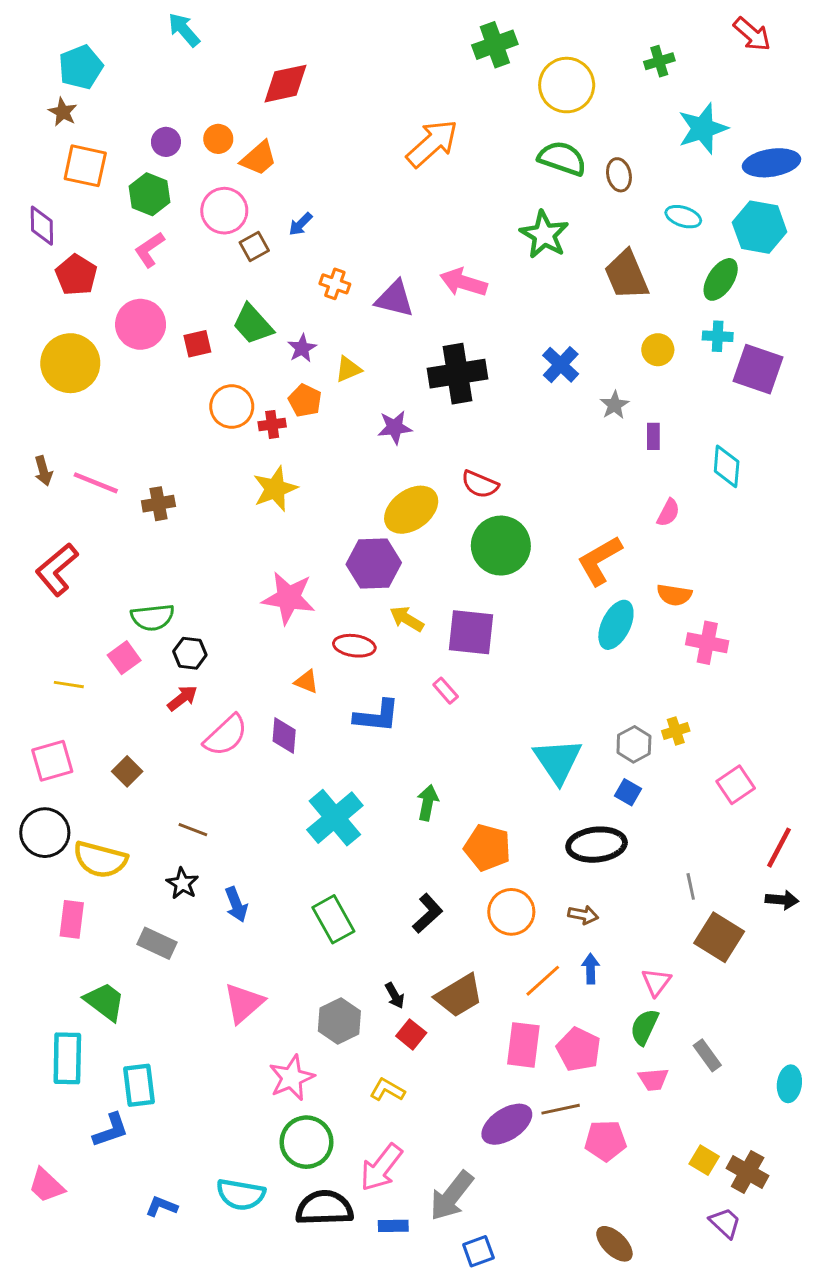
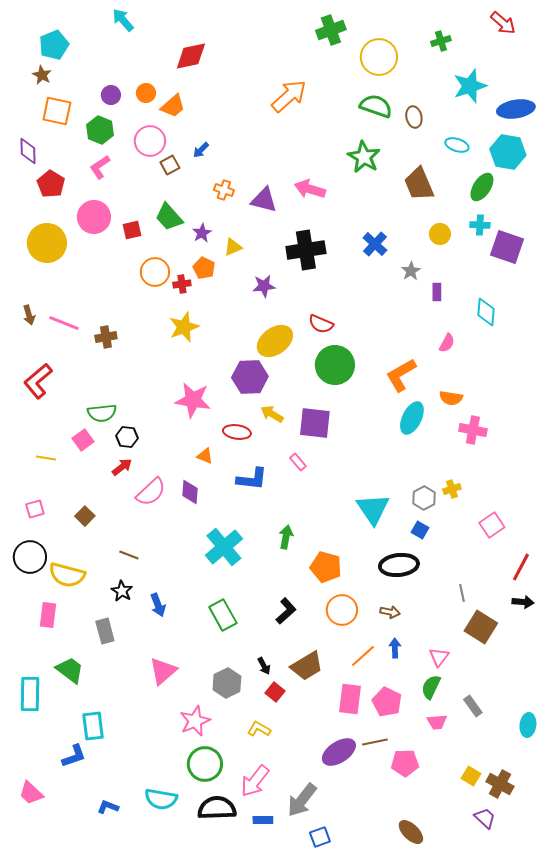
pink square: (52, 761) -> (35, 509), size x0.7
gray rectangle: (157, 943) -> (105, 631), turned 50
cyan rectangle: (67, 1058) -> (30, 694), moved

